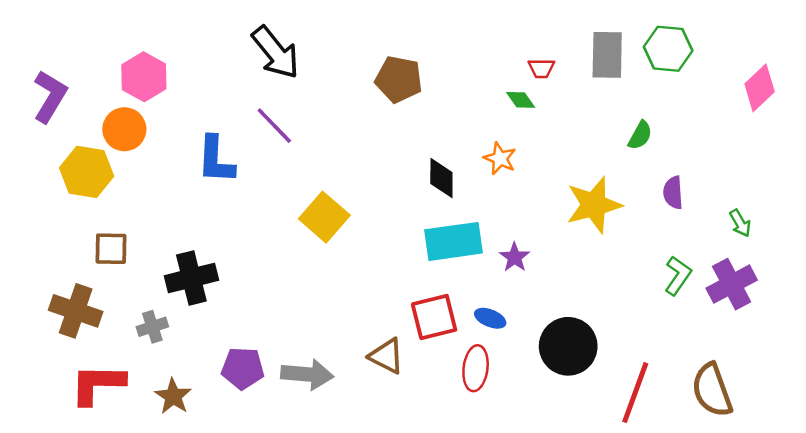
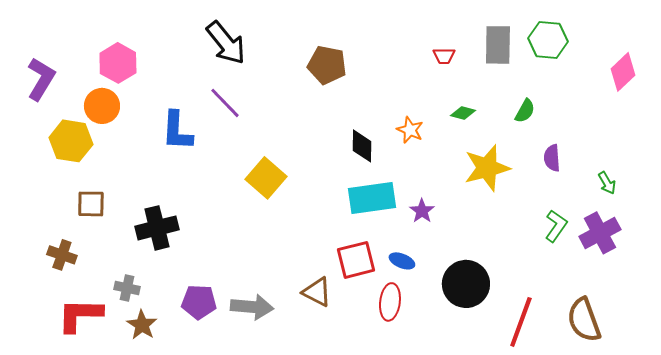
green diamond: (521, 100) -> (463, 113), moved, turned -40
brown cross: (76, 311) -> (62, 255), size x0.7
gray cross: (152, 327) -> (127, 288), moved, turned 30

